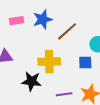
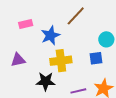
blue star: (43, 19) -> (50, 35), moved
brown line: (67, 31) -> (76, 16), moved

